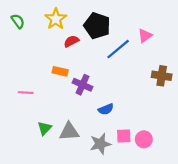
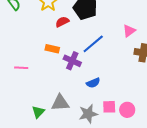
pink triangle: (145, 36) -> (129, 31), moved
blue line: (118, 49) -> (93, 44), moved
green triangle: (45, 128) -> (38, 112), moved

